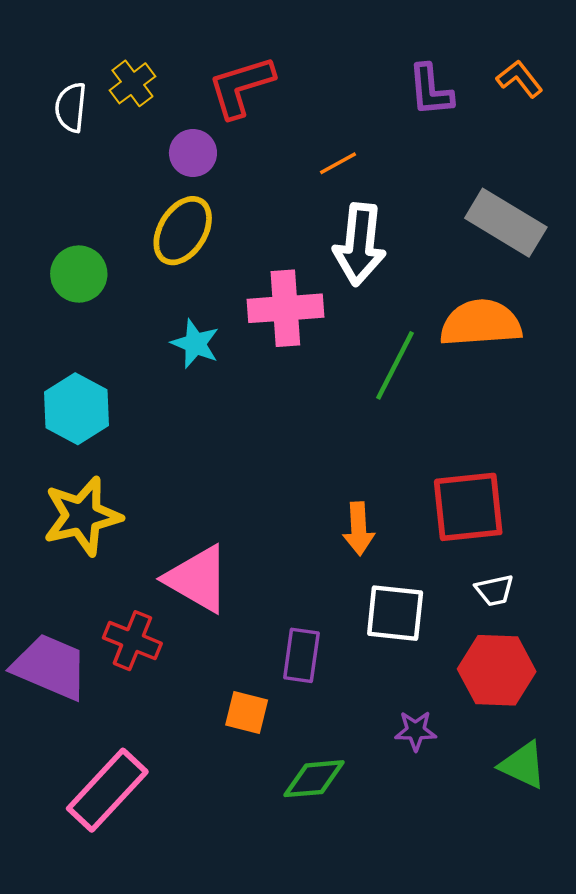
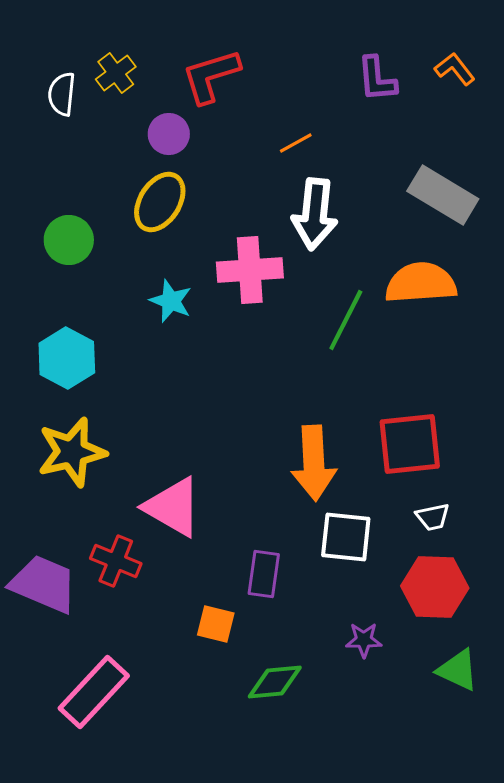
orange arrow: (359, 529) -> (314, 463), size x1.6

